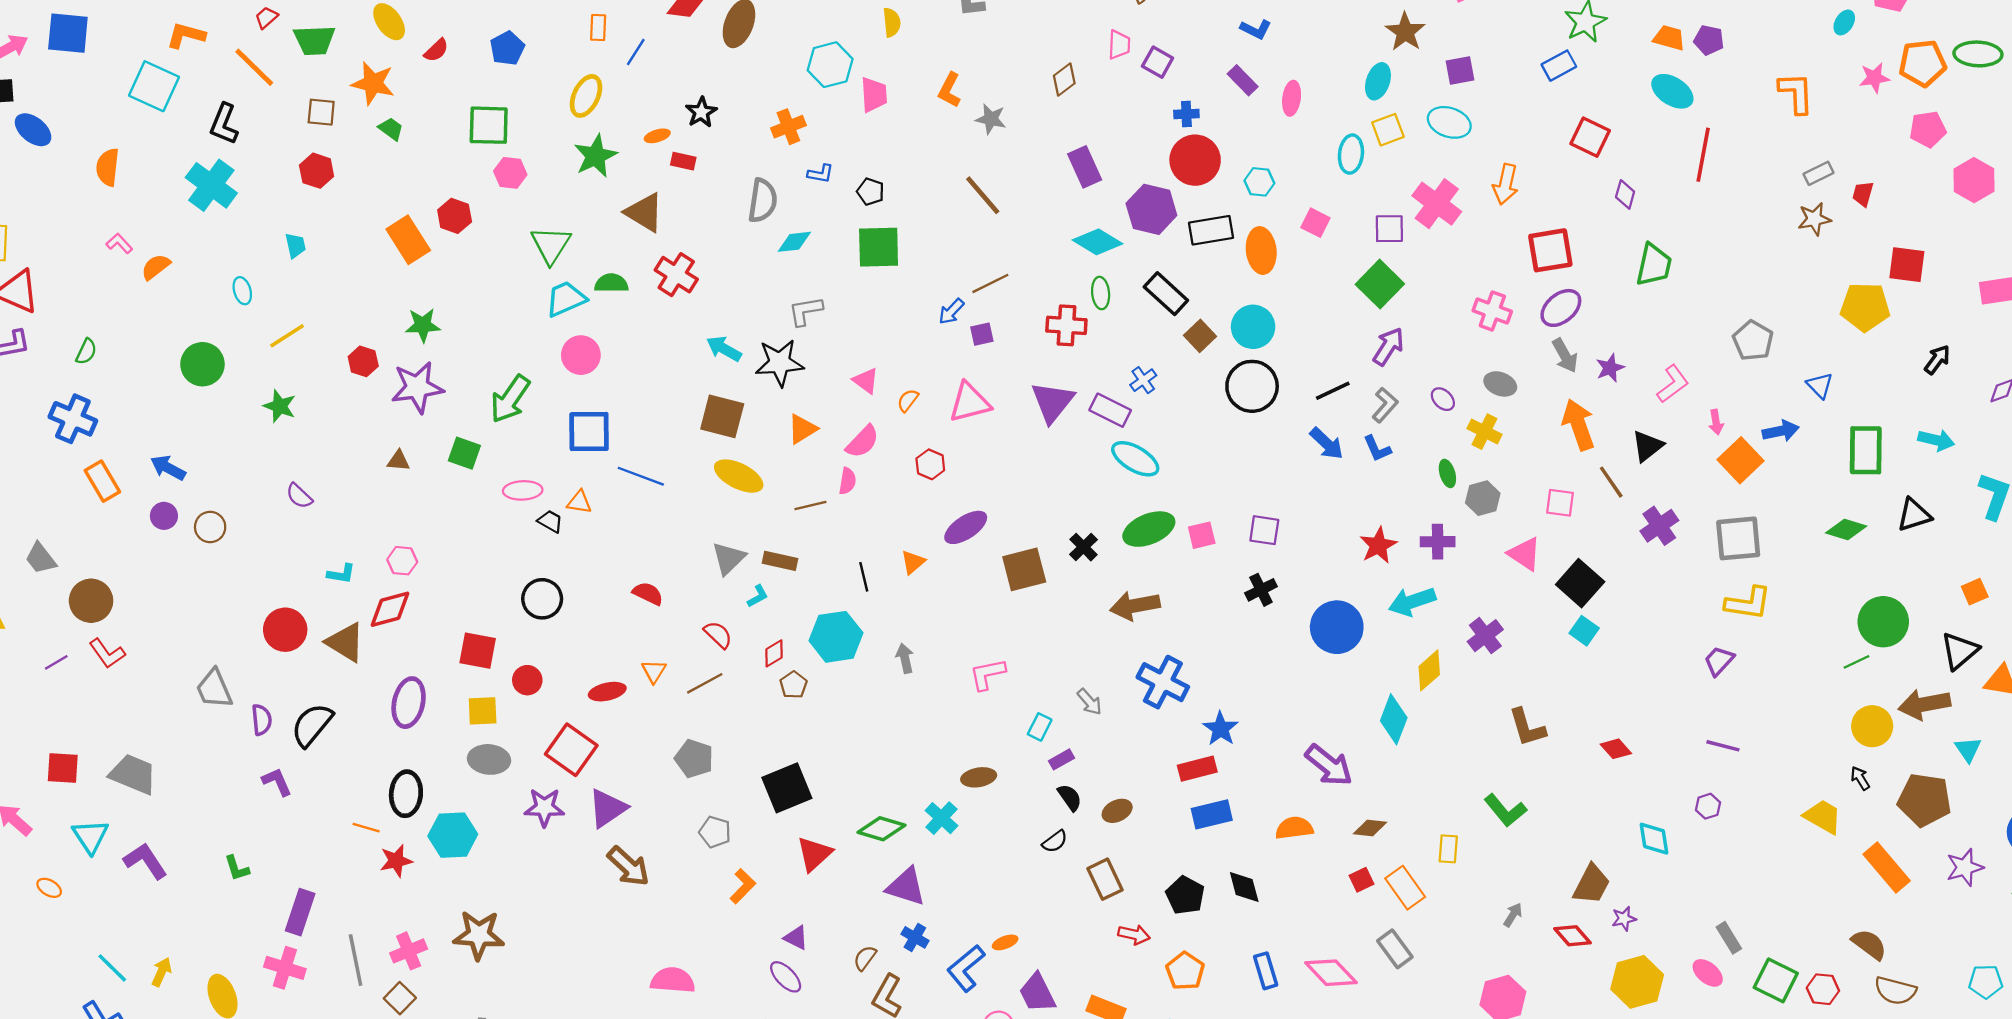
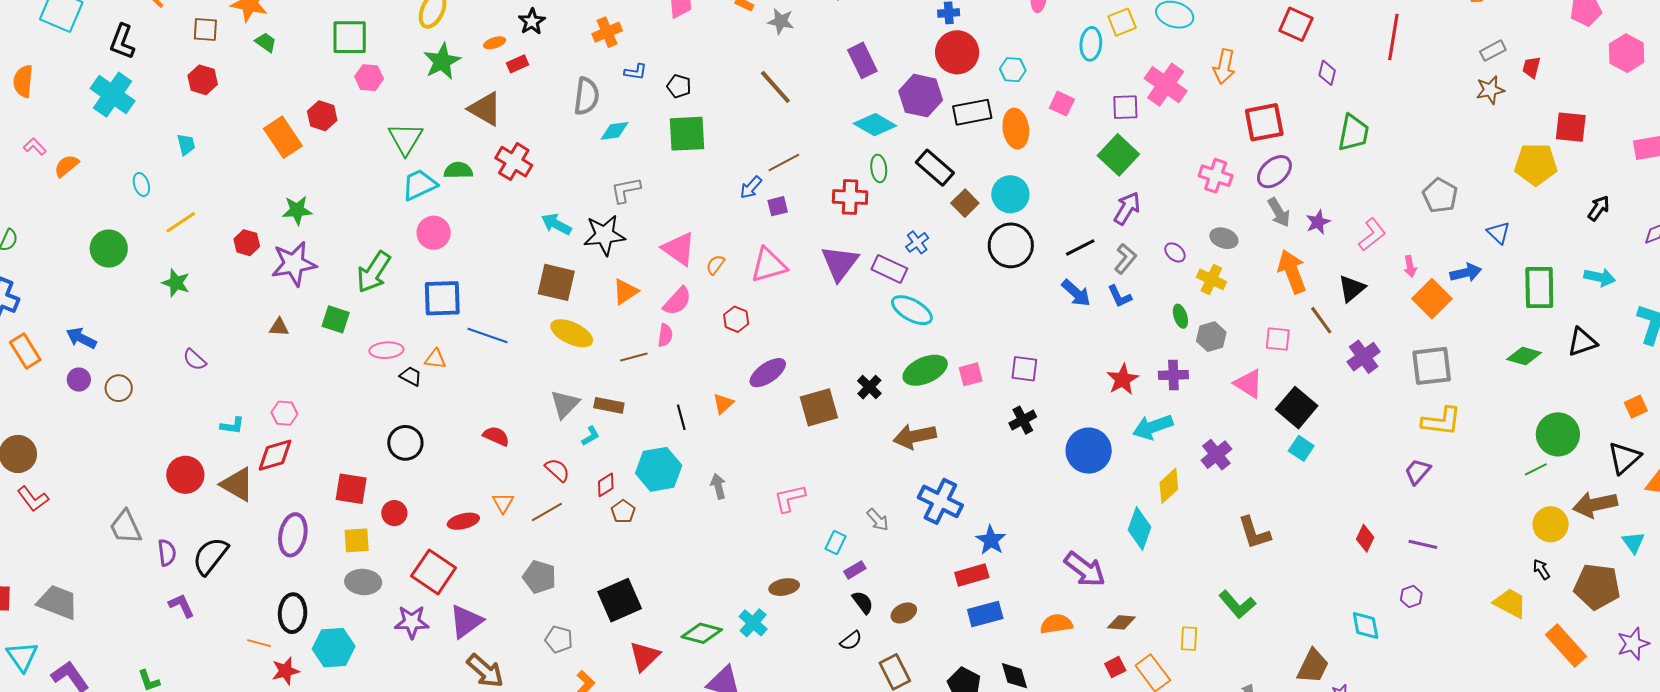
red rectangle: (683, 161) -> (517, 64), turned -35
pink triangle: (866, 381) -> (679, 249), size x1.5
red diamond: (1616, 749) -> (1365, 538), moved, turned 68

